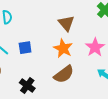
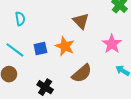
orange star: (63, 48) -> (65, 46), moved

